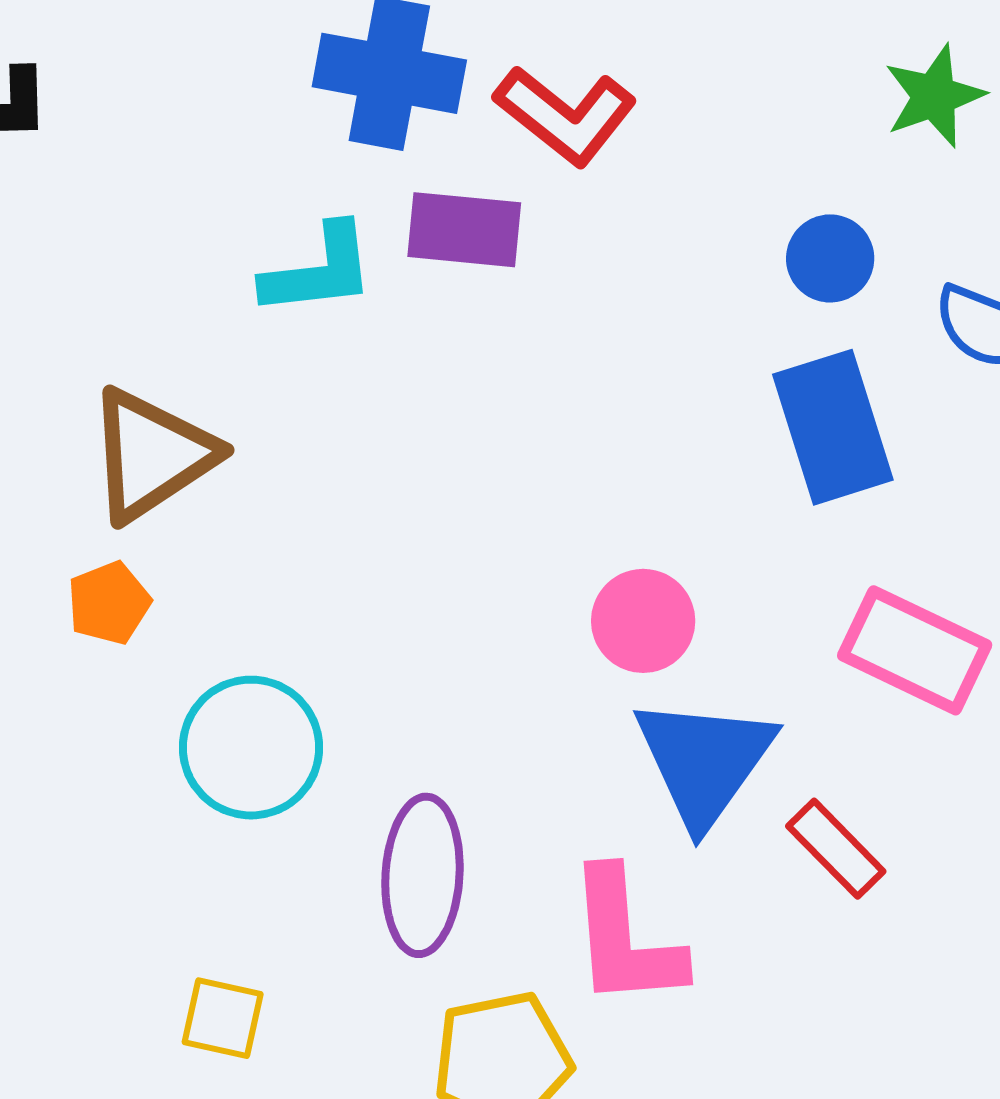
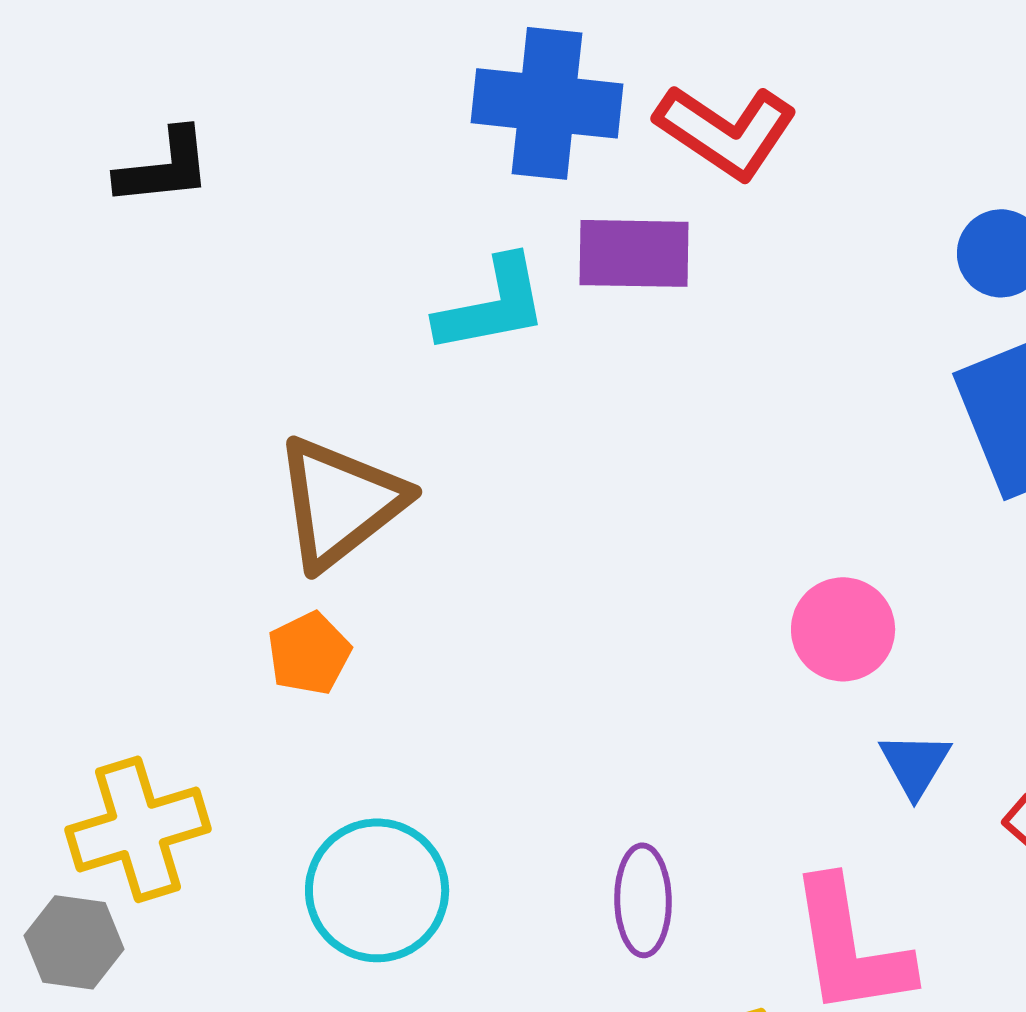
cyan circle: (251, 748) -> (377, 890), moved
blue triangle: (704, 761) -> (915, 764), size x0.5
purple ellipse: (422, 875) -> (643, 900), size x0.7

